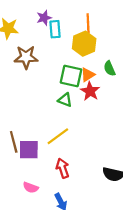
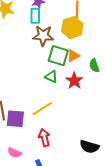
cyan rectangle: (55, 29) -> (35, 16), moved
brown star: (26, 57) -> (43, 36), moved
green semicircle: (110, 68) -> (94, 66), moved
red star: (90, 91) -> (74, 81), moved

